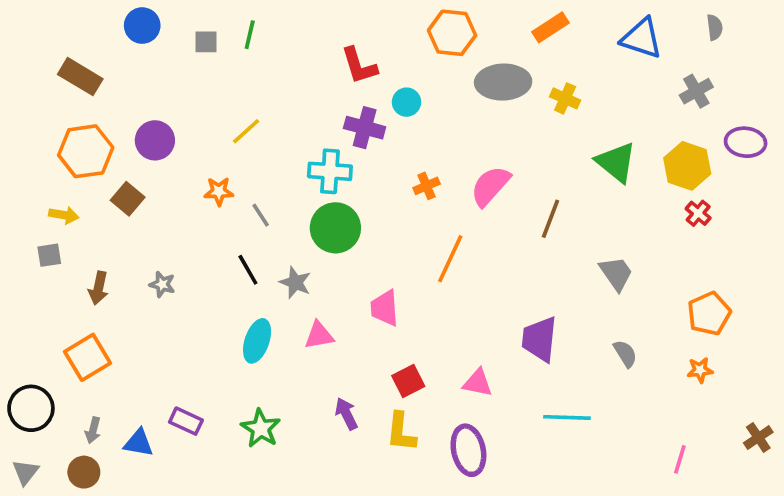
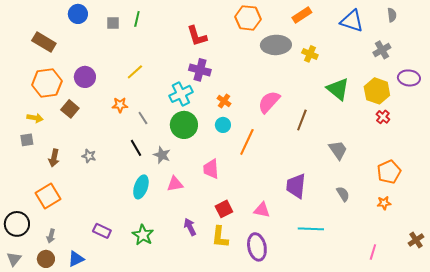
cyan circle: (406, 102) -> (223, 125), moved
cyan cross: (330, 171) -> (181, 94), turned -30
orange cross: (427, 186) -> (224, 101), moved, turned -32
blue triangle: (139, 443) -> (76, 259), moved, turned -36

